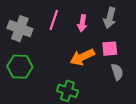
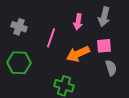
pink line: (54, 20) -> (51, 38), moved
gray cross: (20, 29) -> (19, 27), size x0.7

